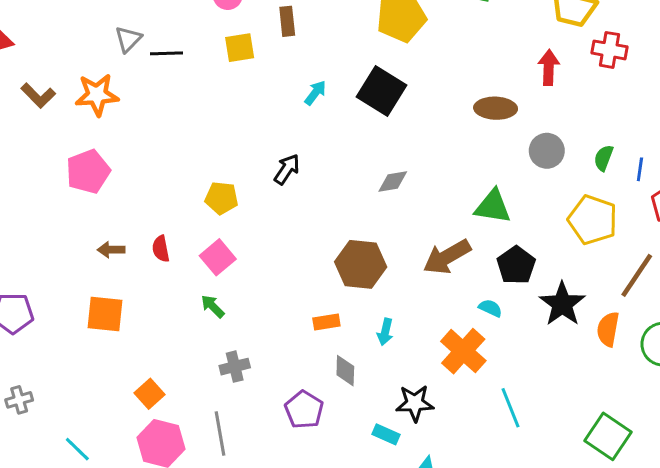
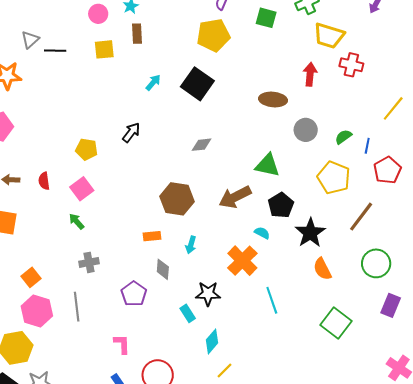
green semicircle: (604, 158) -> (343, 137), turned 30
orange semicircle: (608, 329) -> (322, 269), moved, turned -40
cyan rectangle: (386, 434) -> (188, 313), turned 30

